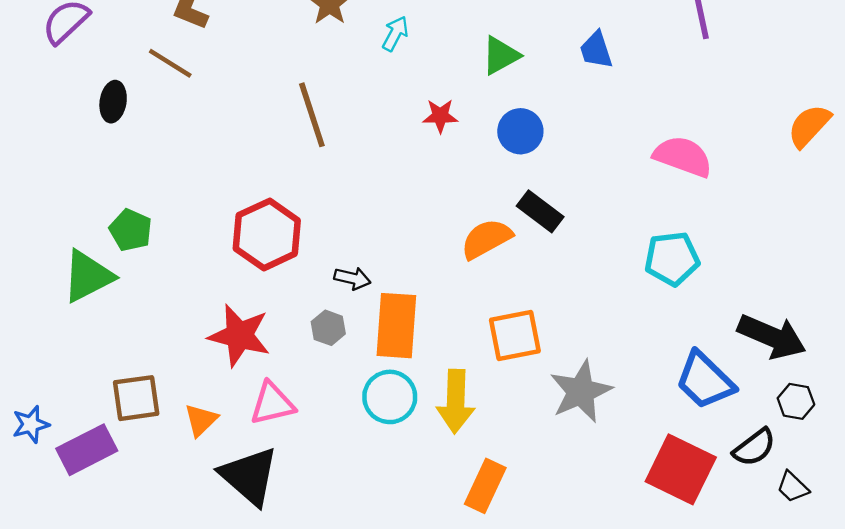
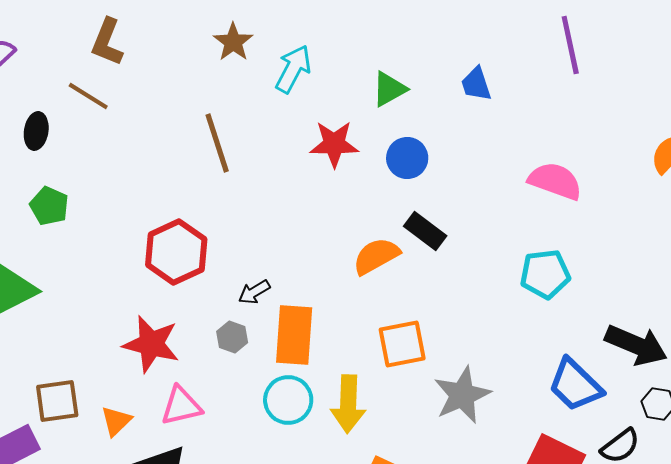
cyan arrow: (395, 34) -> (293, 69), size x1.5
red star: (440, 116) -> (334, 144), size x1.5
green pentagon: (131, 230) -> (49, 206), moved
black arrow: (352, 278) -> (254, 292), turned 136

